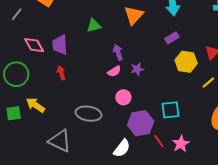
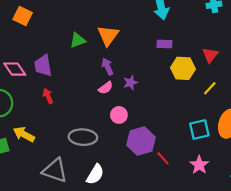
orange triangle: (134, 15) -> (108, 35), moved
purple rectangle: (172, 38) -> (164, 44), turned 40
cyan square: (171, 110) -> (199, 129), moved
pink star: (181, 144) -> (199, 165), moved
white semicircle: (122, 148) -> (95, 174), moved

